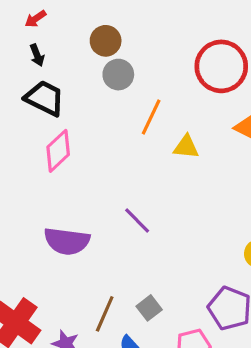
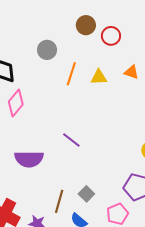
brown circle: (106, 41) -> (86, 25), moved
red circle: (221, 66) -> (111, 36), size x0.6
yellow triangle: (186, 147) -> (99, 77), moved

